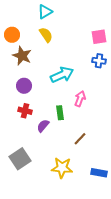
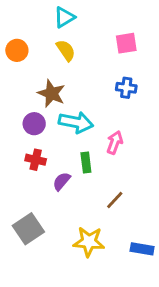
pink square: (99, 37) -> (126, 43), moved
brown star: (22, 56) -> (51, 94), moved
blue cross: (99, 61) -> (126, 88), moved
cyan arrow: (62, 75) -> (76, 122), moved, turned 35

